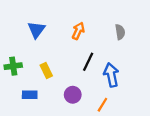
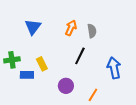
gray semicircle: (120, 32) -> (92, 31), moved
blue arrow: (111, 75) -> (114, 68), moved
blue rectangle: (30, 95) -> (27, 75), moved

